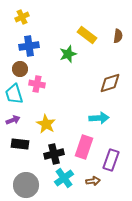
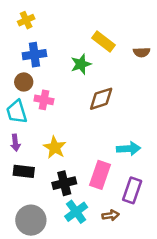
brown semicircle: (118, 36) -> (142, 52), moved, turned 80
brown diamond: (110, 83) -> (101, 99), moved
cyan arrow: (99, 118) -> (129, 149), moved
purple arrow: (13, 120) -> (15, 143), turned 104

